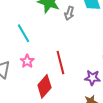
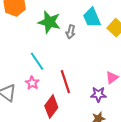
cyan line: (24, 33) -> (37, 61), moved

